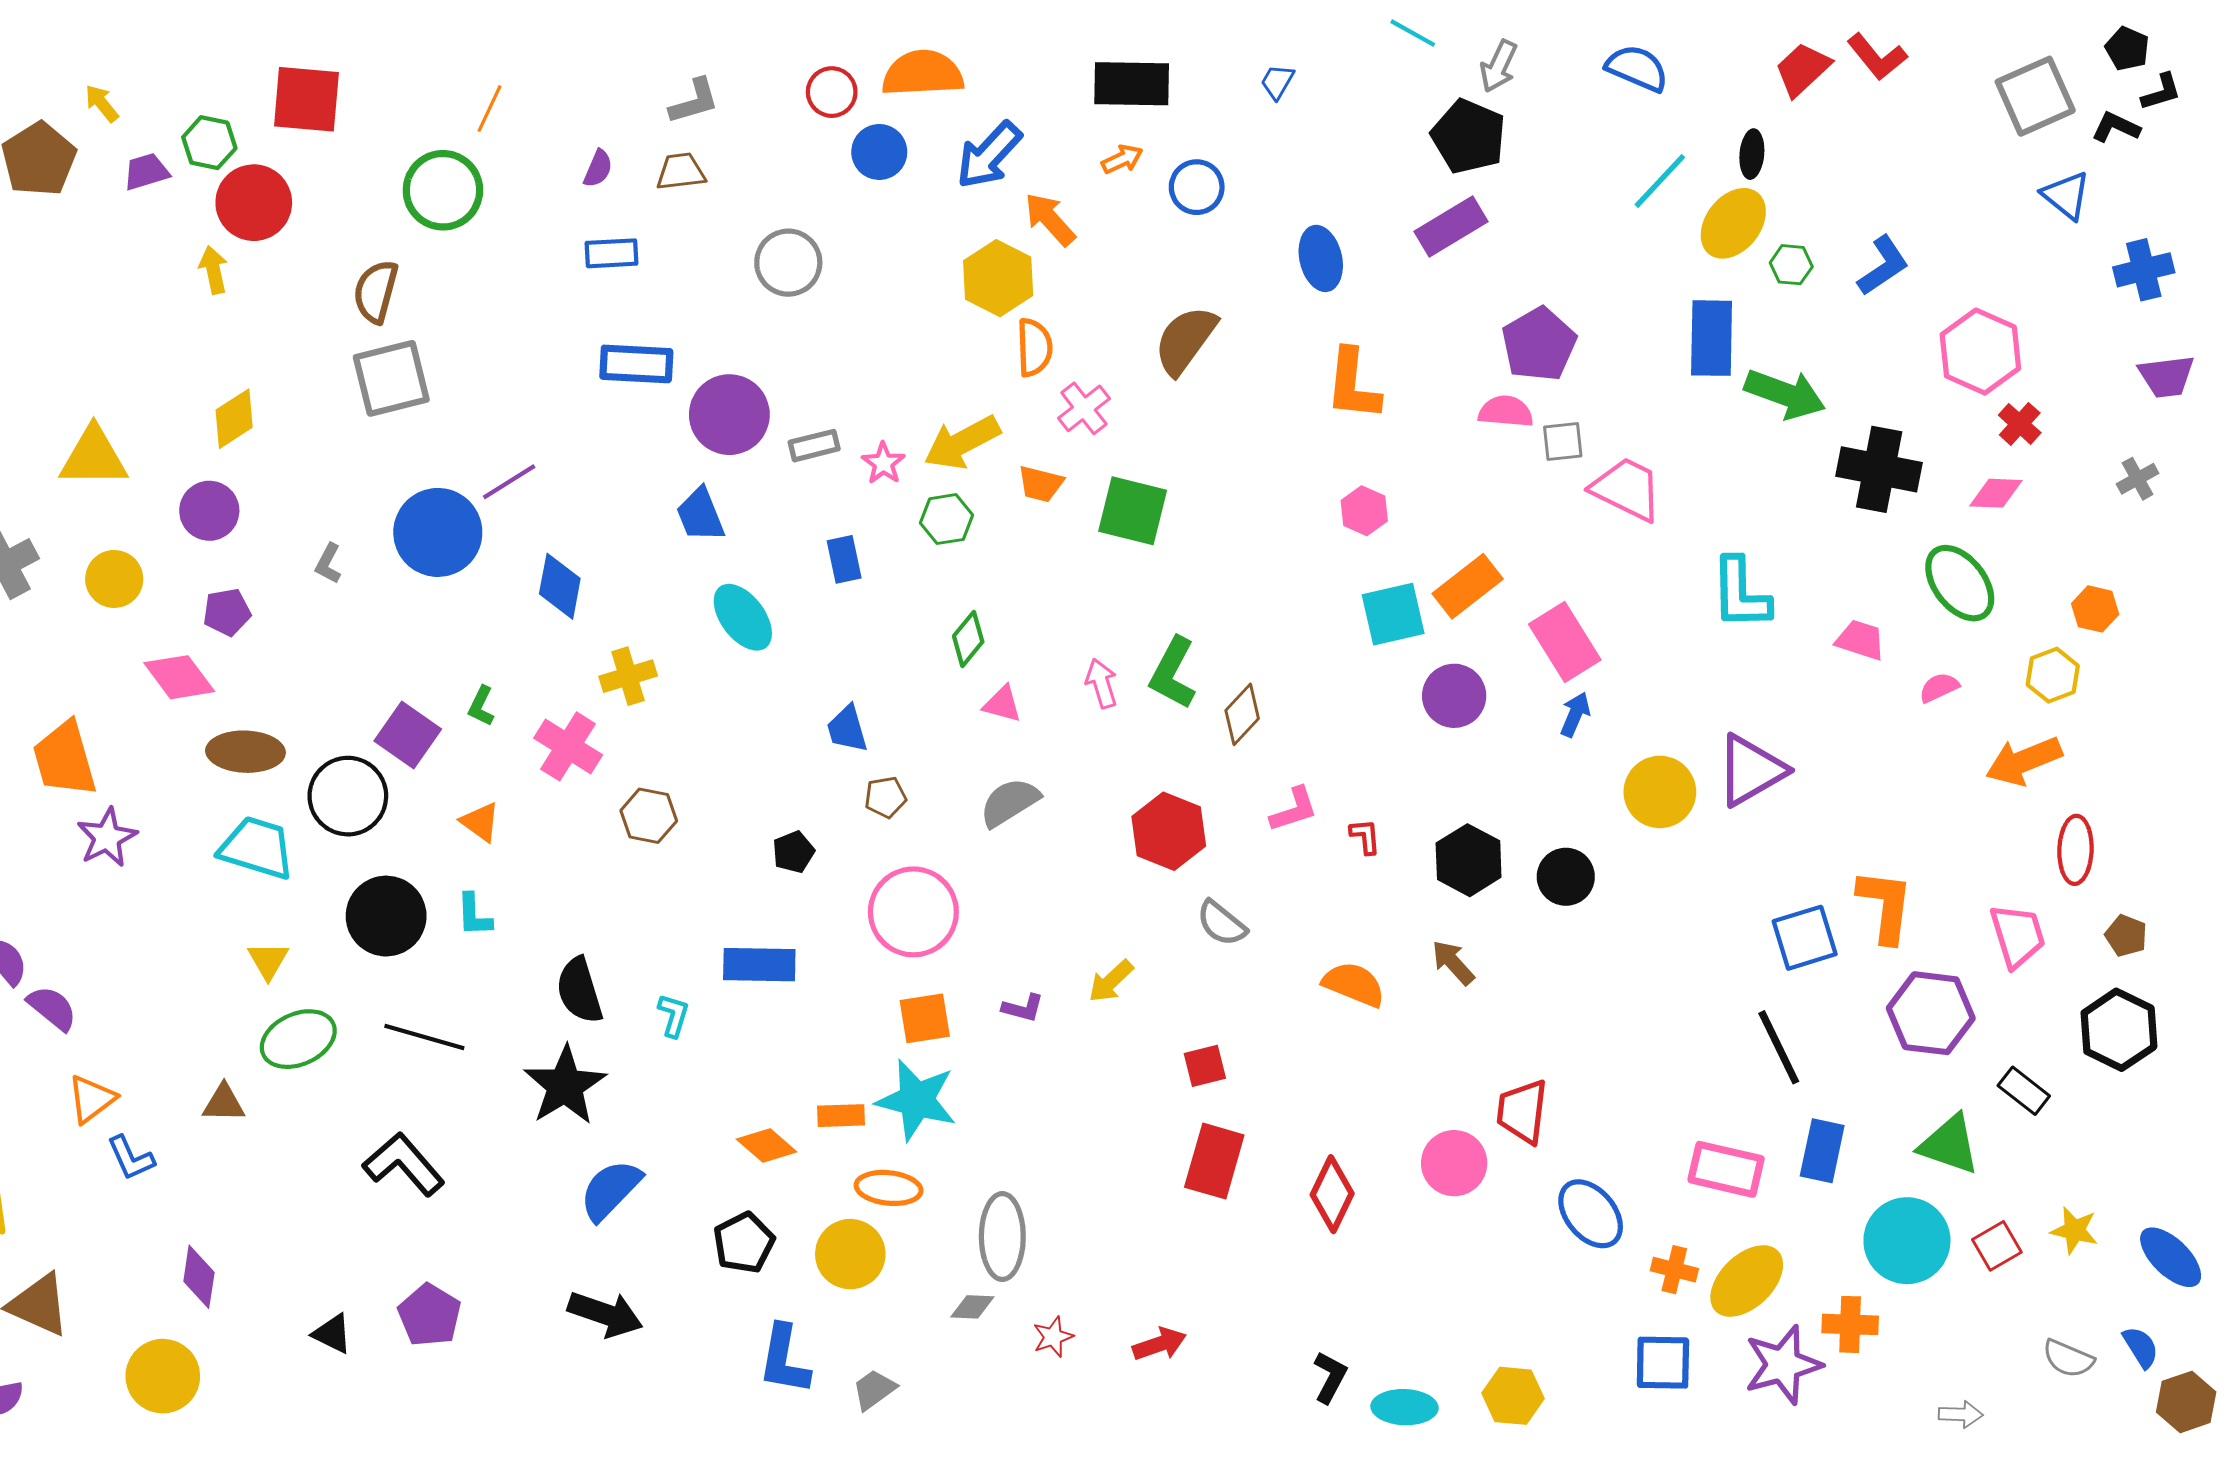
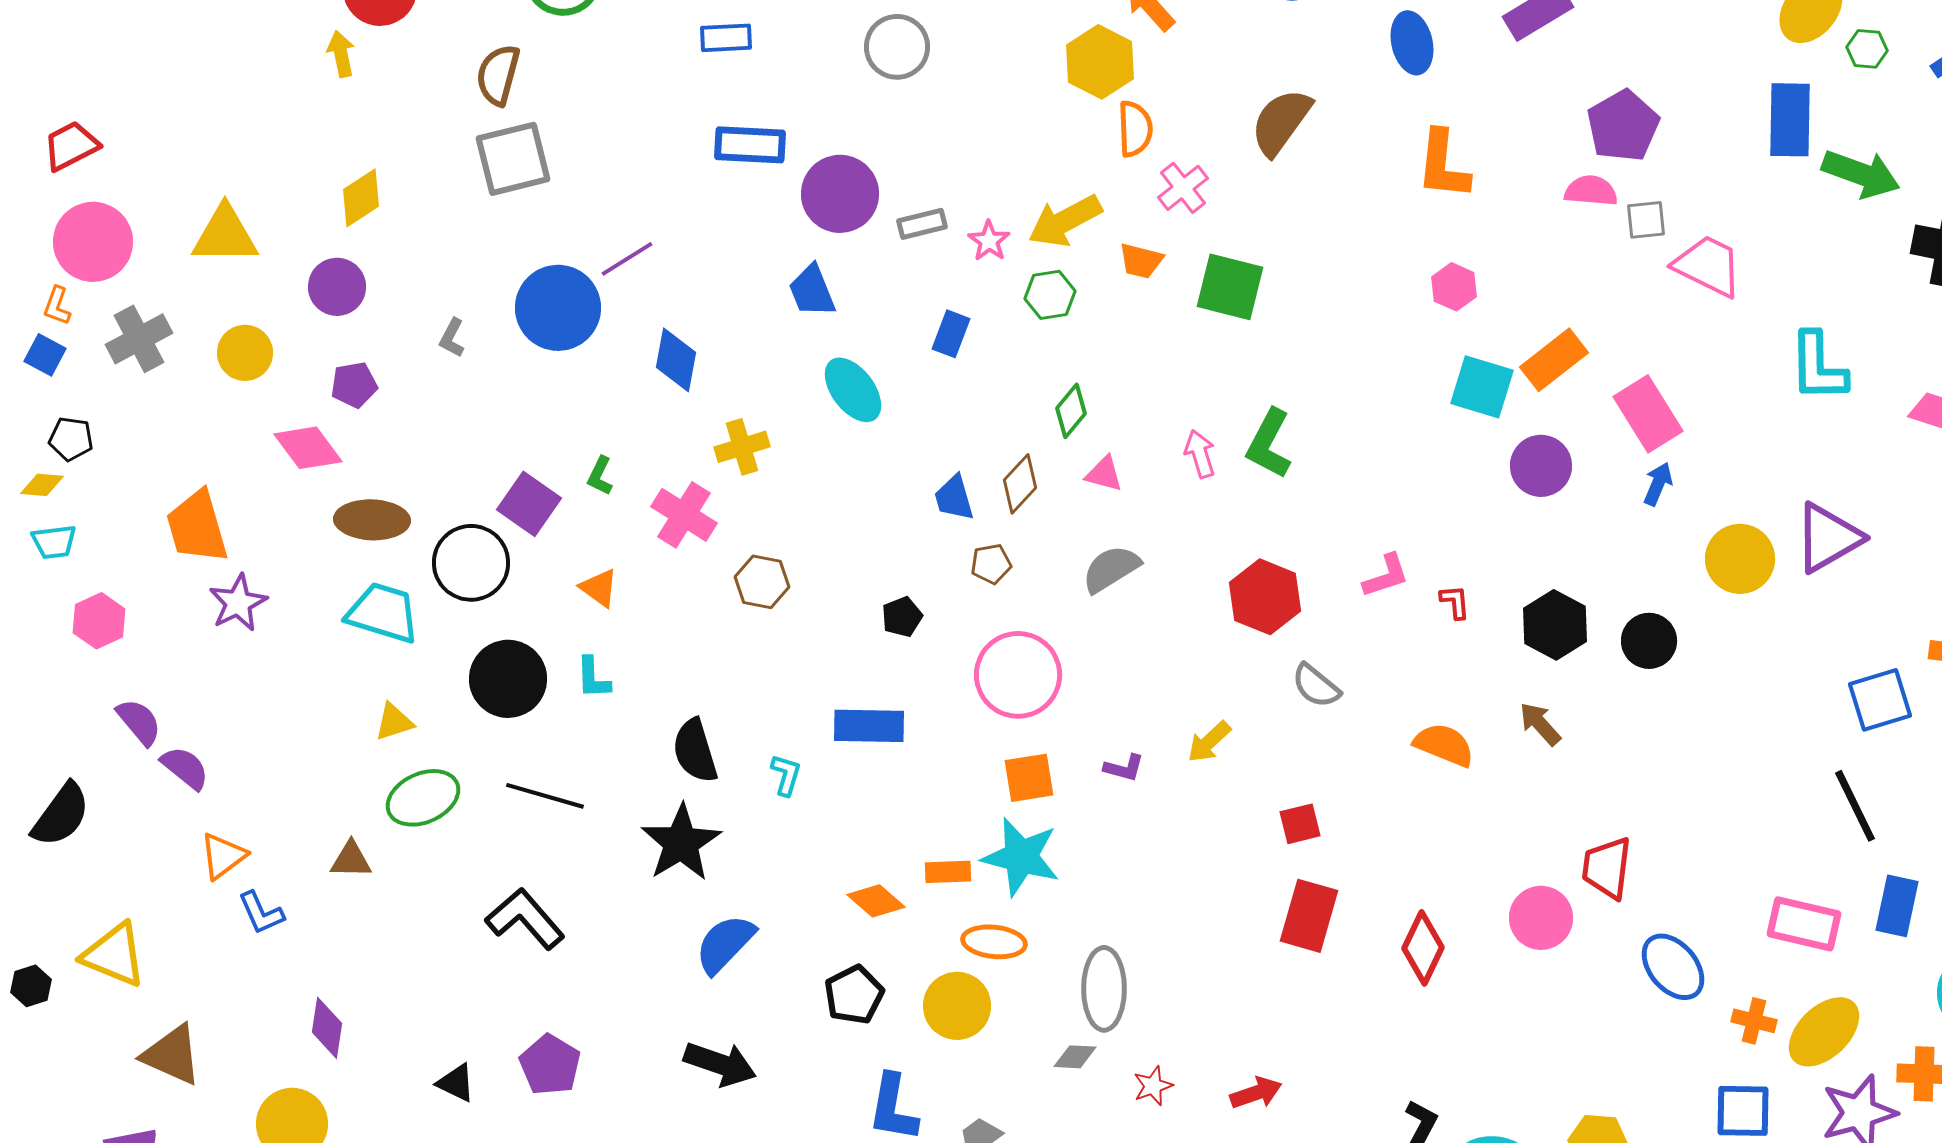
blue rectangle: (844, 559) -> (951, 334), turned 33
cyan square: (1393, 614) -> (1482, 387), turned 30
brown diamond: (1242, 714) -> (1020, 484), moved
yellow triangle: (268, 960) -> (394, 722), turned 42

